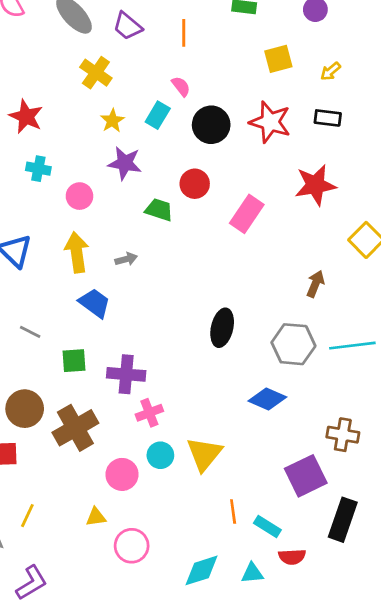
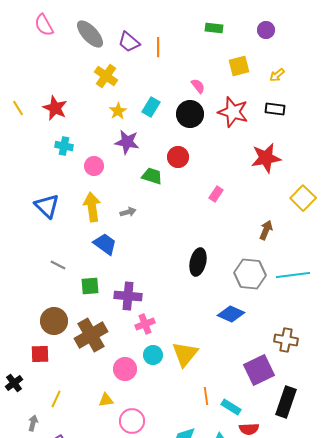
orange line: (184, 33) -> (158, 47), moved
pink semicircle: (181, 86) -> (198, 86), moved
pink rectangle: (247, 214) -> (216, 194), moved, size x0.6

